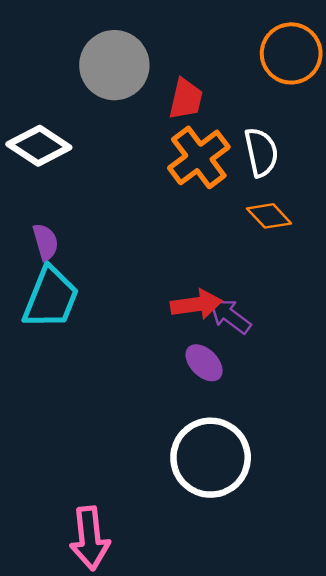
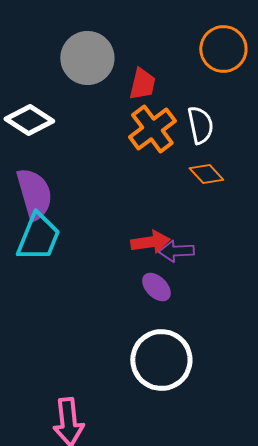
purple semicircle: (45, 242) -> (34, 194), size x1.8
purple arrow: (230, 316) -> (176, 251), turned -40

